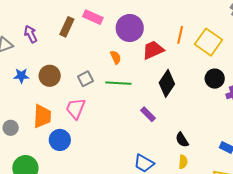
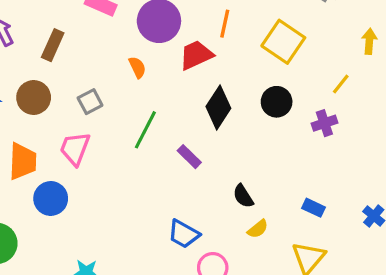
brown rectangle: (67, 27) -> (53, 45), moved
orange line: (180, 35) -> (225, 24), moved
black circle: (215, 79) -> (277, 102), moved
green line: (118, 83) -> (145, 130), moved, turned -65
yellow semicircle: (183, 162) -> (258, 229), moved, turned 48

